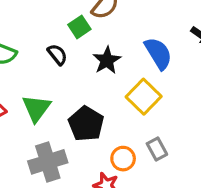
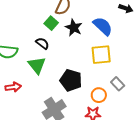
black star: (107, 60) -> (74, 28), moved
yellow square: (144, 97) -> (101, 55), turned -35
green triangle: (36, 108) -> (37, 65), moved

